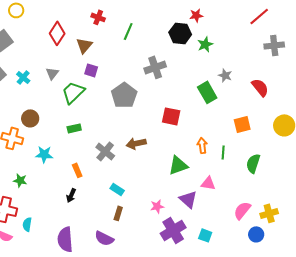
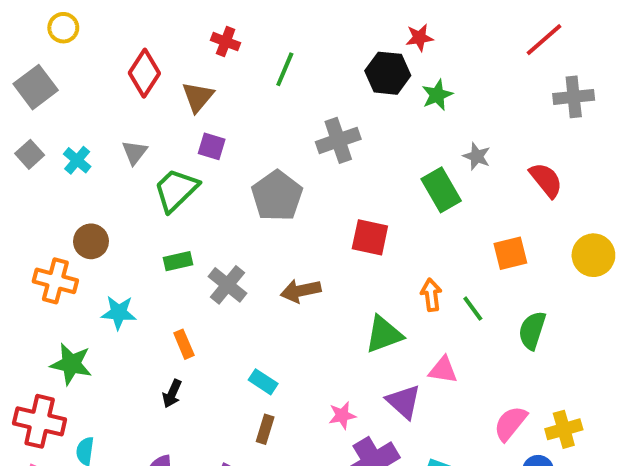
gray cross: (105, 151) -> (227, 285), moved
green line: (223, 152) -> (473, 309), turned -40
green star: (20, 180) -> (71, 364), size x1.5

